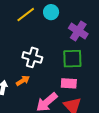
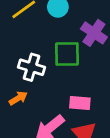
green square: (72, 59) -> (67, 54), moved

